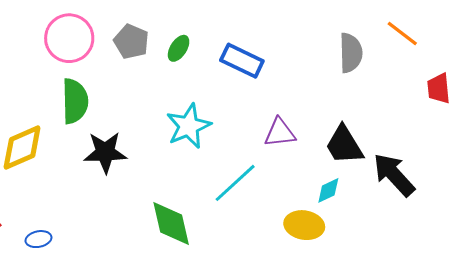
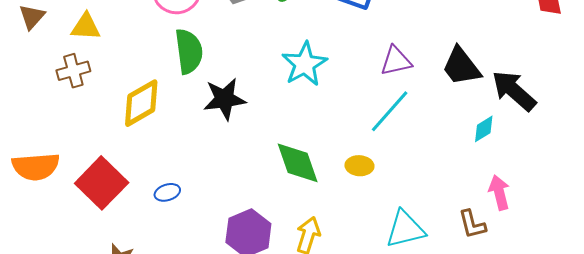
cyan line: (235, 183) -> (390, 111), moved
cyan diamond: (328, 190) -> (484, 129), moved
yellow ellipse: (304, 225) -> (359, 166), moved, size x0.7

